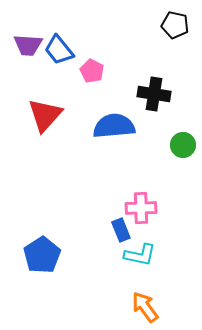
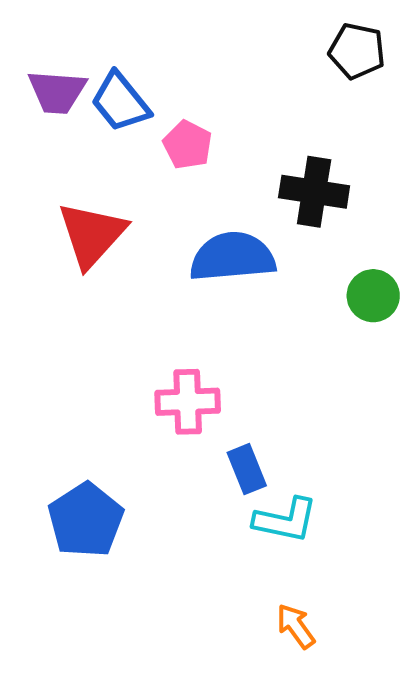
pink cross: (141, 208) -> (188, 402), moved
orange arrow: (145, 307) -> (296, 626), size x0.7

